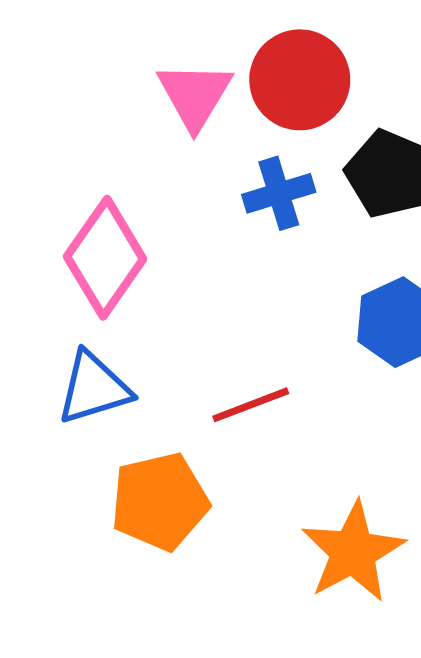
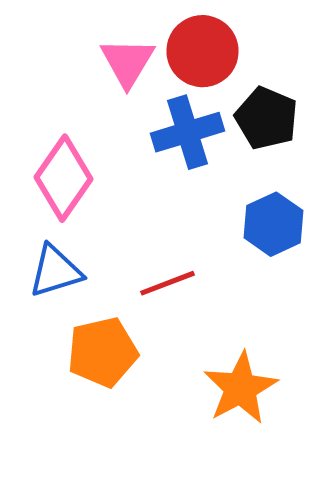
blue cross: (279, 193) -> (188, 132), size x1.4

